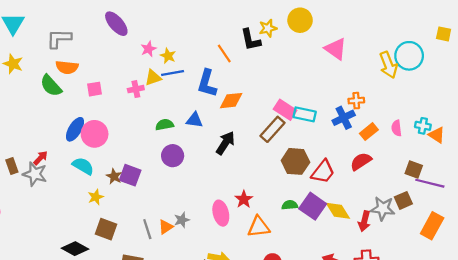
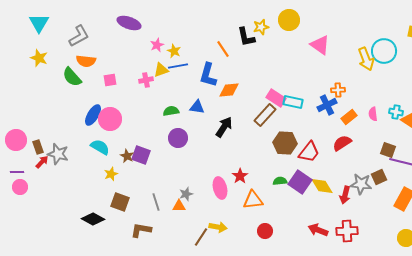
purple ellipse: (116, 24) -> (129, 23), turned -30
gray L-shape: (59, 39) -> (79, 36), turned 150
red arrow: (41, 158) -> (42, 162), moved
orange triangle: (166, 227) -> (179, 206), moved, turned 32

